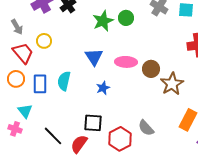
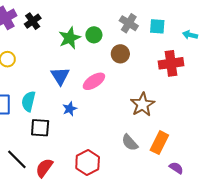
pink ellipse: (126, 62) -> (94, 81), turned -35
brown circle: (151, 69) -> (120, 54), moved
black square: (93, 123) -> (40, 128), moved
gray semicircle: (146, 128) -> (130, 143), moved

